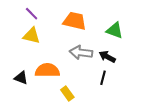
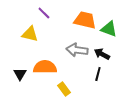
purple line: (32, 14) -> (44, 13), moved
orange trapezoid: (75, 21) -> (85, 20), moved
black triangle: (21, 78) -> (20, 74), turned 40

